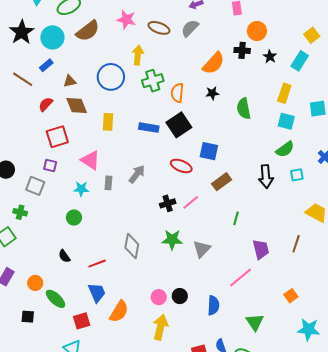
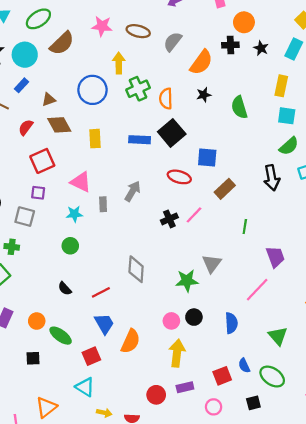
gray semicircle: (190, 28) -> (173, 42), moved
green star: (172, 240) -> (187, 281), moved

